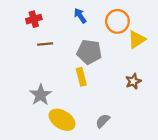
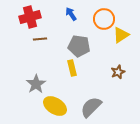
red cross: (34, 19) -> (30, 17), size x1.5
gray semicircle: (103, 121) -> (91, 107), size x1.6

